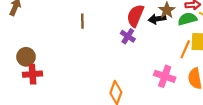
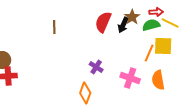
black arrow: (157, 19) -> (123, 25), turned -56
purple cross: (128, 36) -> (96, 67), moved

